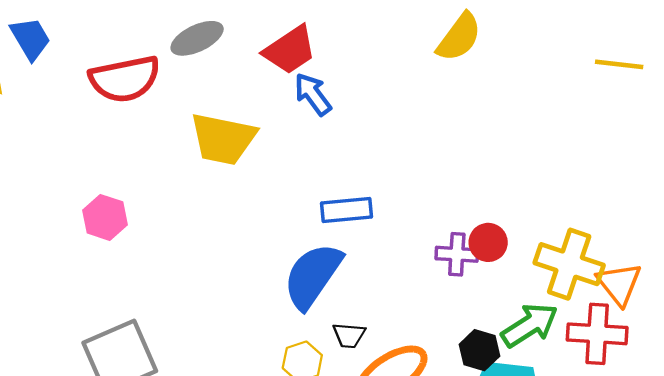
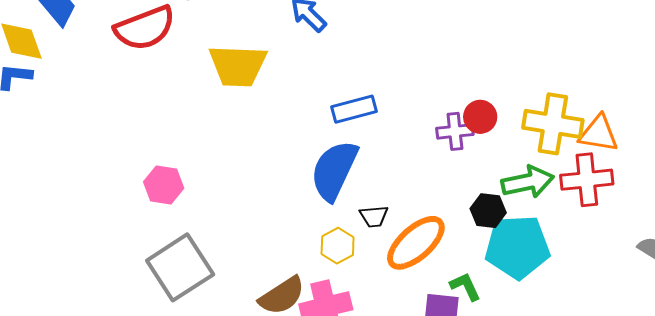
pink hexagon: (105, 217) -> (164, 185), moved
orange triangle: (619, 284) -> (599, 134), turned -33
green arrow: (530, 325) -> (528, 182), turned 30

